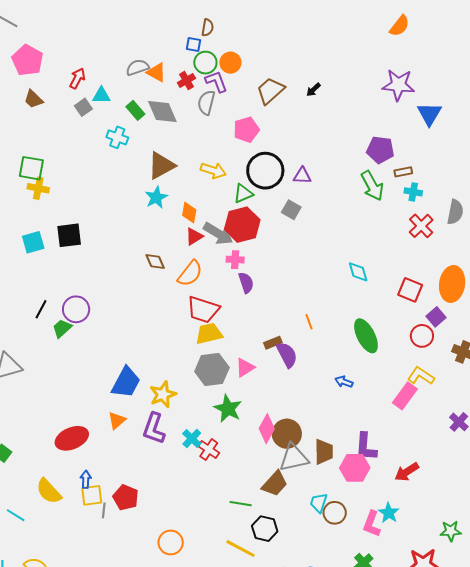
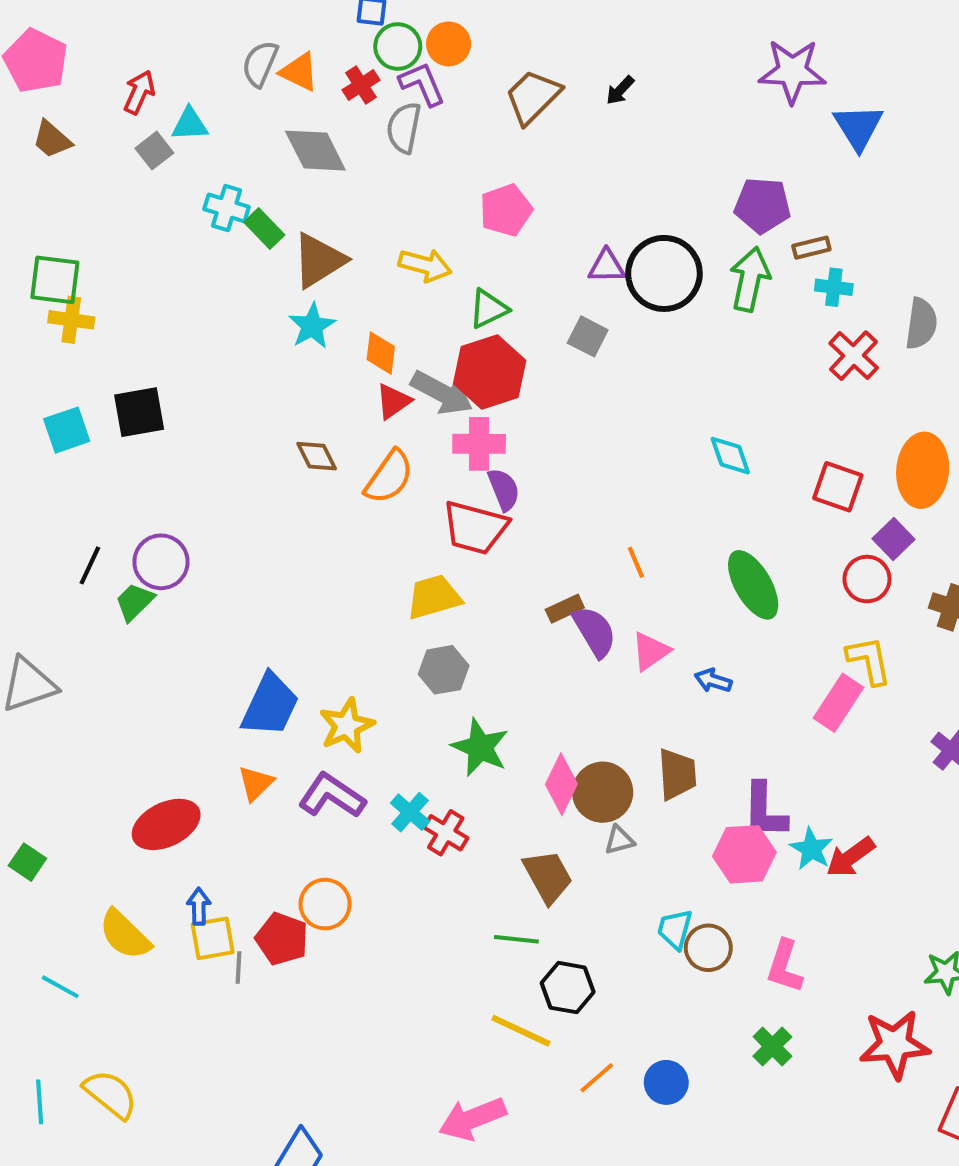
gray semicircle: (137, 67) -> (260, 64), turned -45
green rectangle: (135, 110) -> (264, 229), moved
pink pentagon: (246, 130) -> (506, 210), moved
black circle: (265, 171) -> (664, 273), moved
green arrow: (372, 186) -> (750, 279), turned -136
pink cross: (235, 260) -> (479, 444), size x1.4
red trapezoid: (203, 310) -> (475, 528), moved
pink triangle: (245, 368) -> (651, 651), moved
gray hexagon: (212, 370) -> (444, 670), size x0.7
yellow L-shape: (421, 376) -> (869, 660), turned 48
purple L-shape: (154, 428) -> (332, 796), turned 108
brown trapezoid: (324, 452) -> (677, 774), moved
gray triangle: (294, 458) -> (619, 840), size x0.5
brown trapezoid: (275, 484) -> (548, 876), moved, turned -68
cyan star: (389, 513) -> (811, 849), moved
orange circle: (171, 542) -> (325, 904), moved

